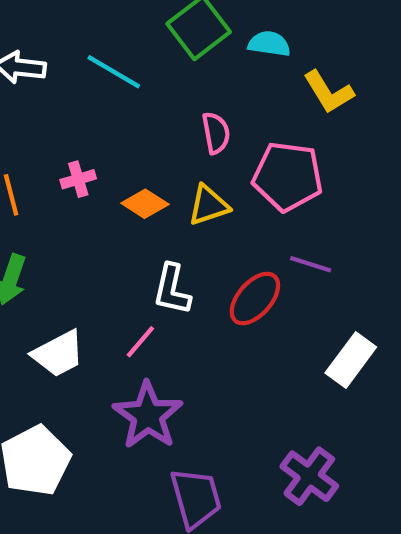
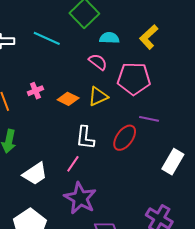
cyan semicircle: (269, 44) -> (109, 38), moved
yellow L-shape: (329, 92) -> (149, 37), turned 85
pink semicircle: (216, 133) -> (98, 62), turned -36

